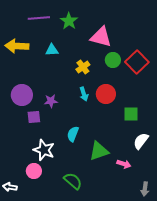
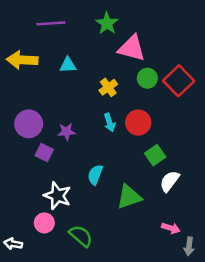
green star: (69, 21) -> (107, 23), moved
green square: (131, 114) -> (155, 155), moved, turned -35
purple square: (34, 117) -> (44, 153), turned 32
white semicircle: (141, 141) -> (170, 181), moved
pink arrow: (124, 164) -> (171, 228), moved
green semicircle: (73, 181) -> (81, 236), moved

